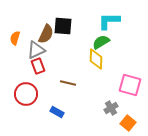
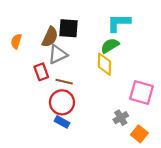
gray triangle: (36, 50) -> (58, 54), moved
brown line: (68, 83) -> (64, 82), moved
red circle: (26, 94) -> (62, 102), moved

